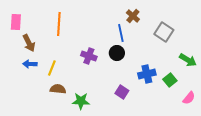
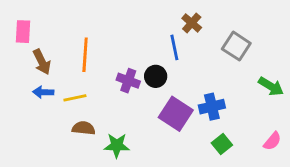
orange line: (59, 24) -> (85, 55), moved
black circle: (117, 53) -> (156, 76), moved
yellow line: (52, 68) -> (75, 98), turned 56
green square: (170, 80) -> (222, 144), moved
purple square: (122, 92) -> (176, 114), moved, size x1.6

